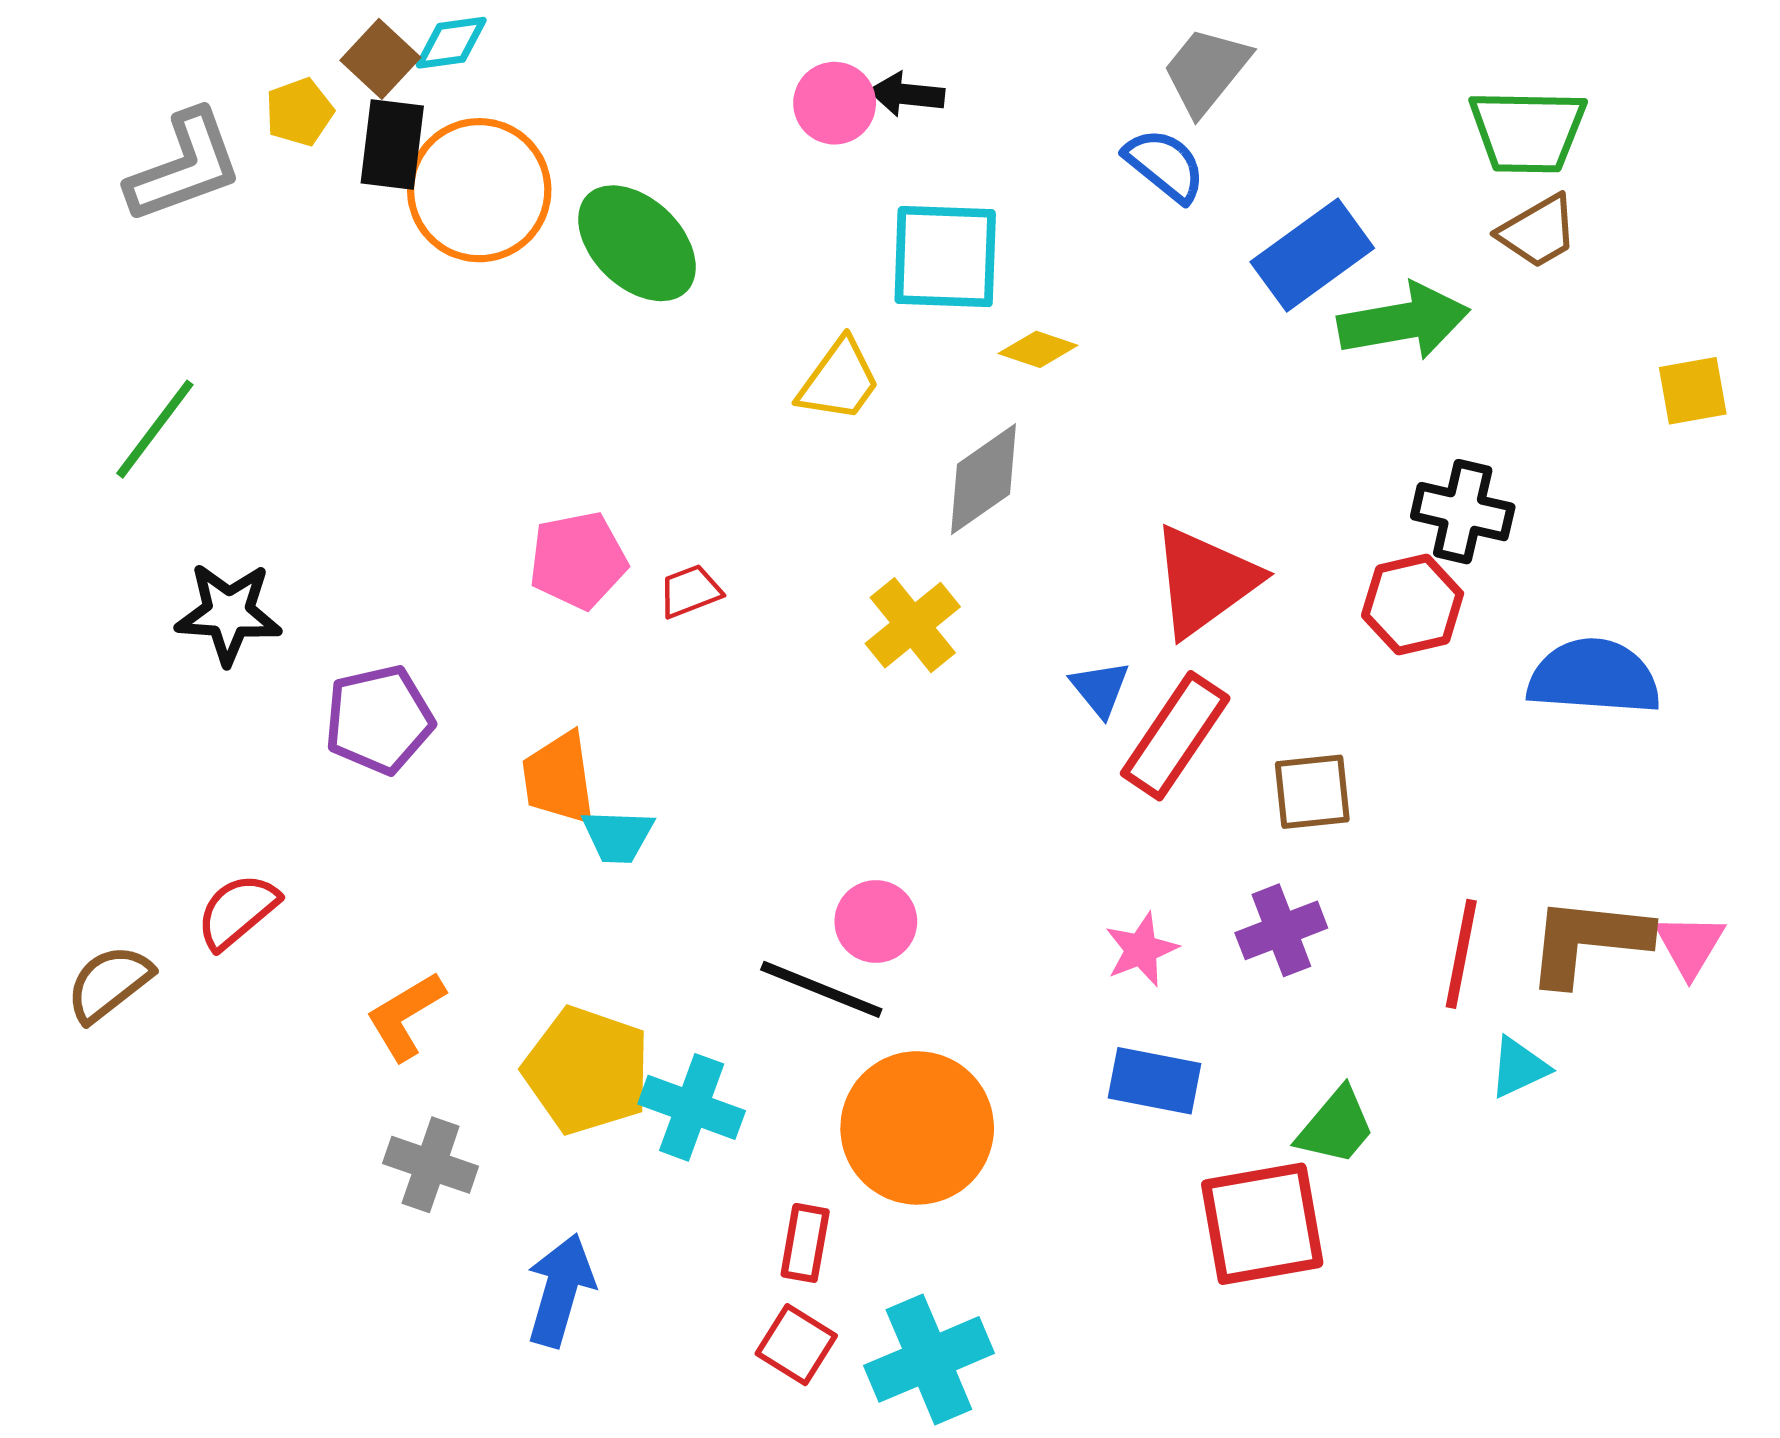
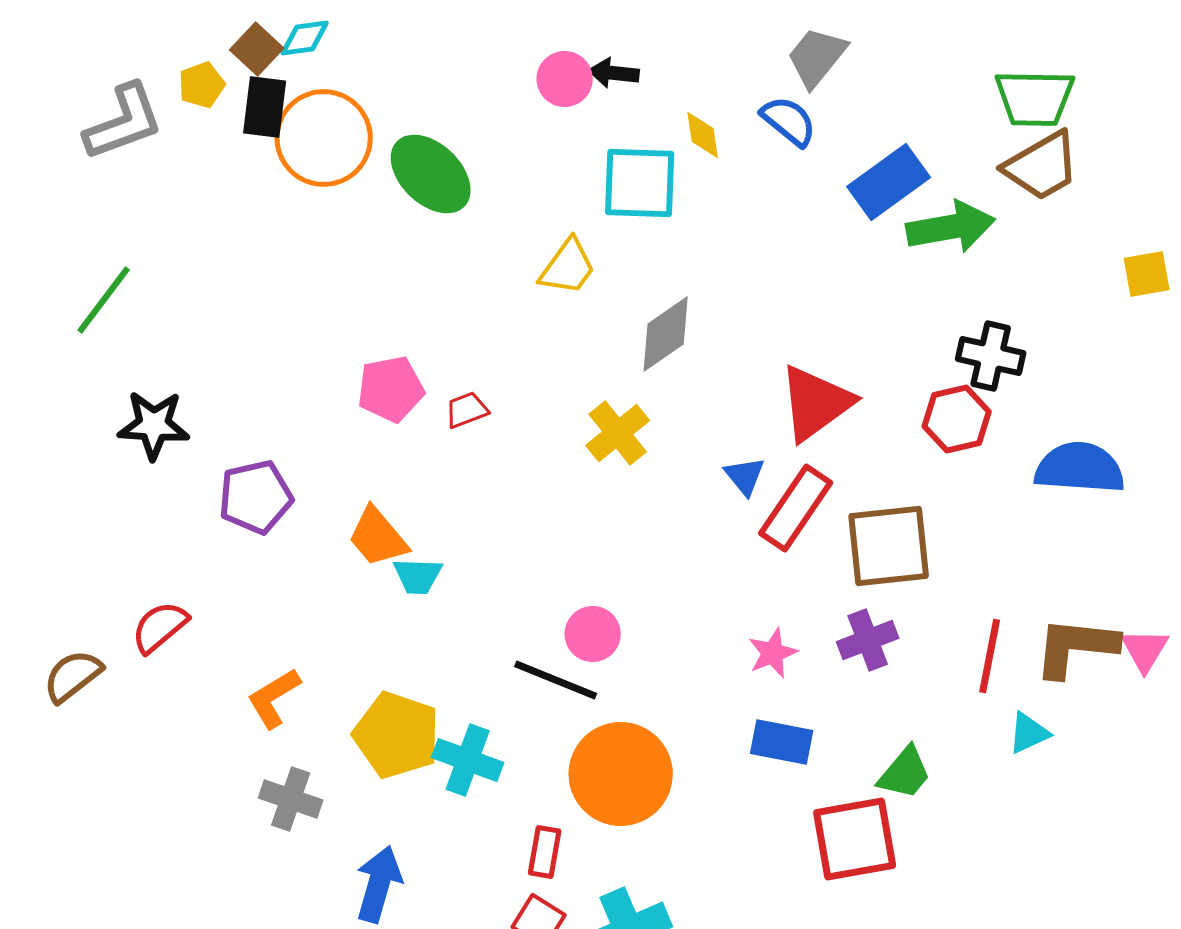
brown trapezoid: (1538, 231) -> (1042, 166), size x1.4
yellow diamond: (1038, 349) -> (703, 135), moved, turned 63
orange trapezoid: (559, 778) -> (378, 537), turned -32
brown square: (1312, 792) -> (889, 546), size x1.6

